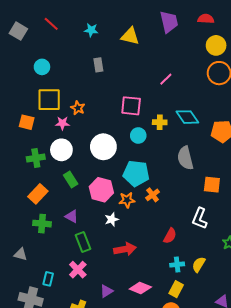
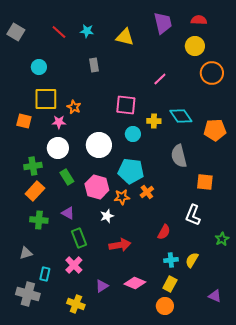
red line: (51, 24) -> (59, 32), moved
yellow circle: (216, 45) -> (195, 46), moved
green cross: (36, 158) -> (33, 166), moved
gray triangle: (20, 254) -> (26, 253), moved, turned -32

